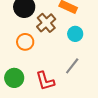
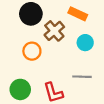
gray line: (72, 66) -> (82, 77), turned 54

